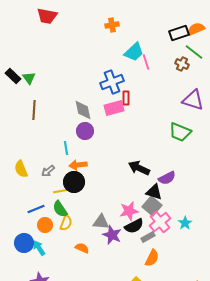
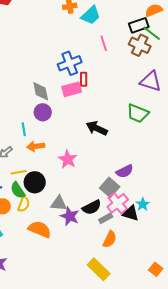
black rectangle: (179, 33) -> (139, 25), moved
cyan trapezoid: (134, 52) -> (91, 15), moved
brown cross: (182, 64) -> (140, 45), size x1.5
black arrow: (139, 168) -> (97, 128), moved
purple semicircle: (167, 178) -> (125, 171), moved
black circle: (74, 182) -> (35, 182), moved
black triangle: (154, 192) -> (131, 213), moved
pink star: (129, 211) -> (68, 159), moved, turned -30
orange semicircle: (82, 248) -> (40, 229), size x1.6

